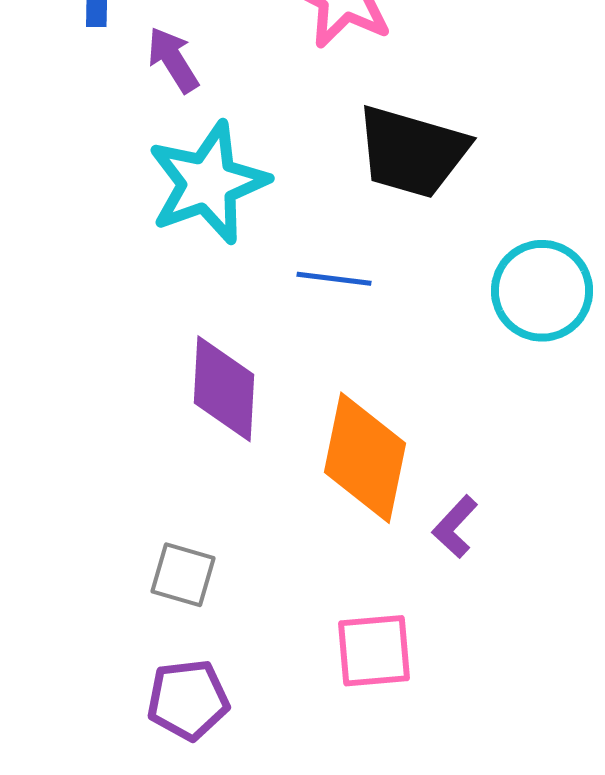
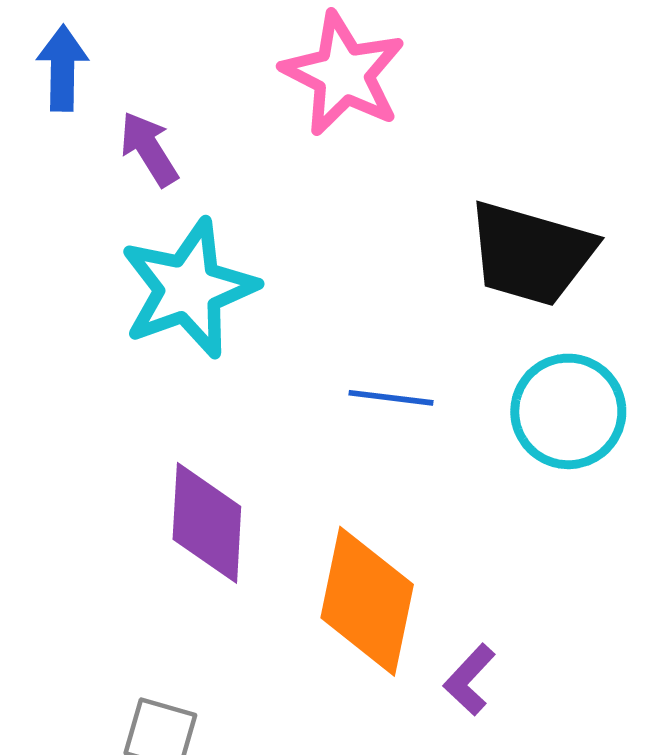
black trapezoid: (412, 152) -> (531, 253), moved
blue line: (334, 279) -> (391, 398), moved

